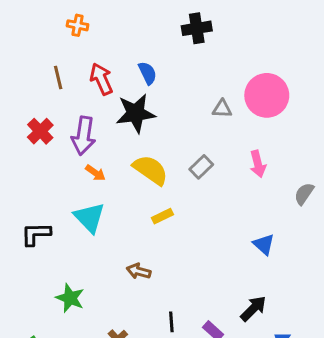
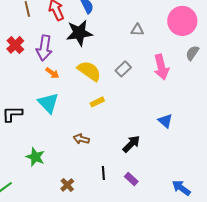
pink circle: (267, 95) -> (182, 21), moved
pink arrow: (258, 164) -> (161, 67), size x1.4
gray semicircle: (304, 194) -> (192, 53), moved
black arrow: (253, 308) -> (131, 144), moved

